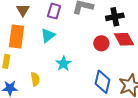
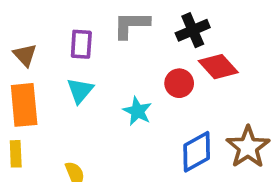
cyan star: (63, 64) -> (137, 111), moved
blue diamond: (102, 82) -> (197, 152), turned 60

